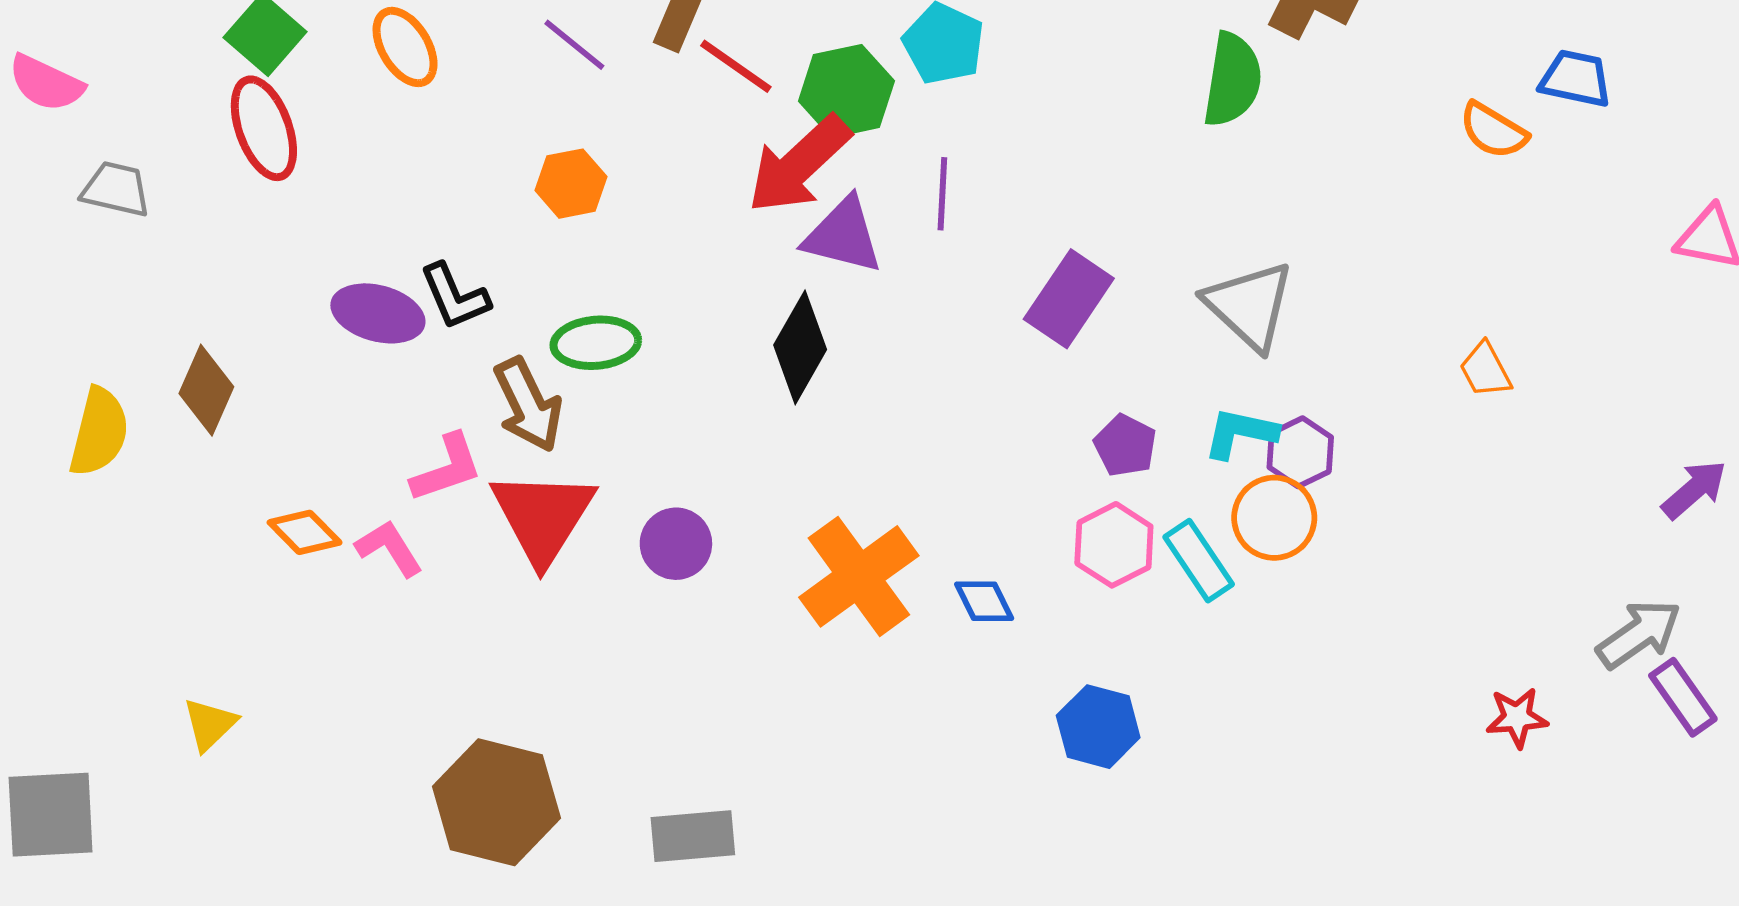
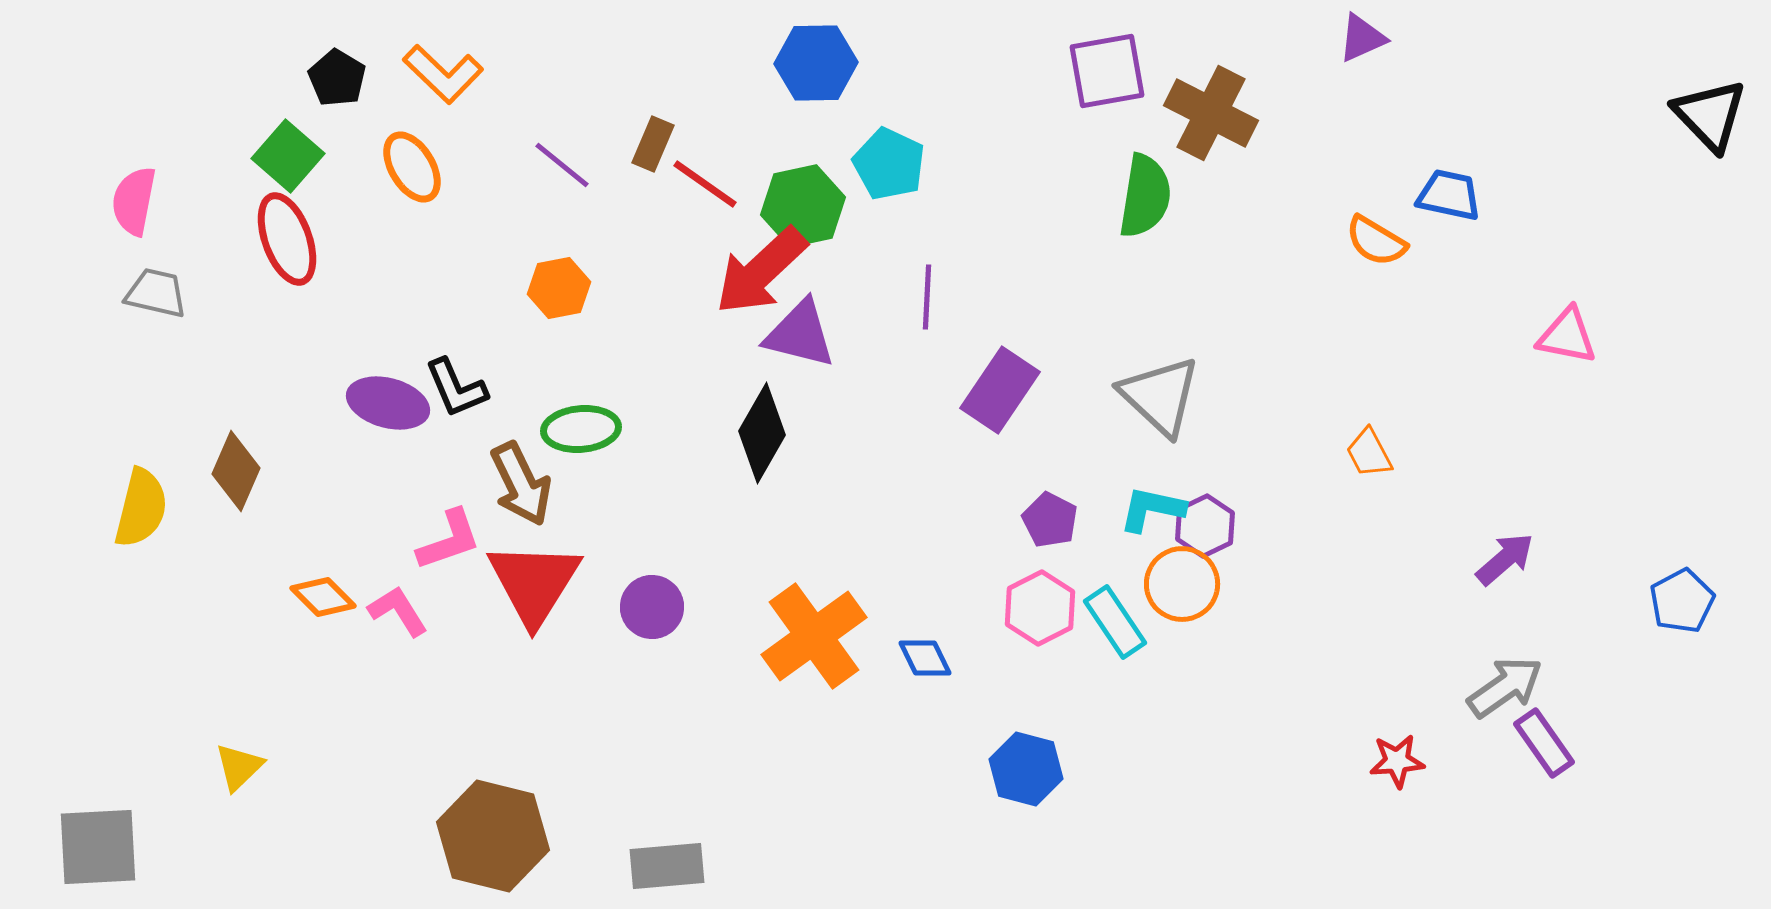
pink semicircle: (46, 83) -> (134, 201), moved, turned 76
purple line: (942, 194) -> (927, 297), moved
purple arrow: (1694, 490) -> (1505, 559), moved

